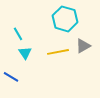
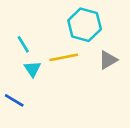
yellow line: (58, 52) -> (64, 57), moved

